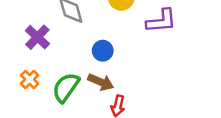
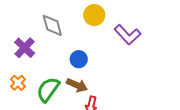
purple L-shape: (161, 21) -> (127, 35), turned 52

